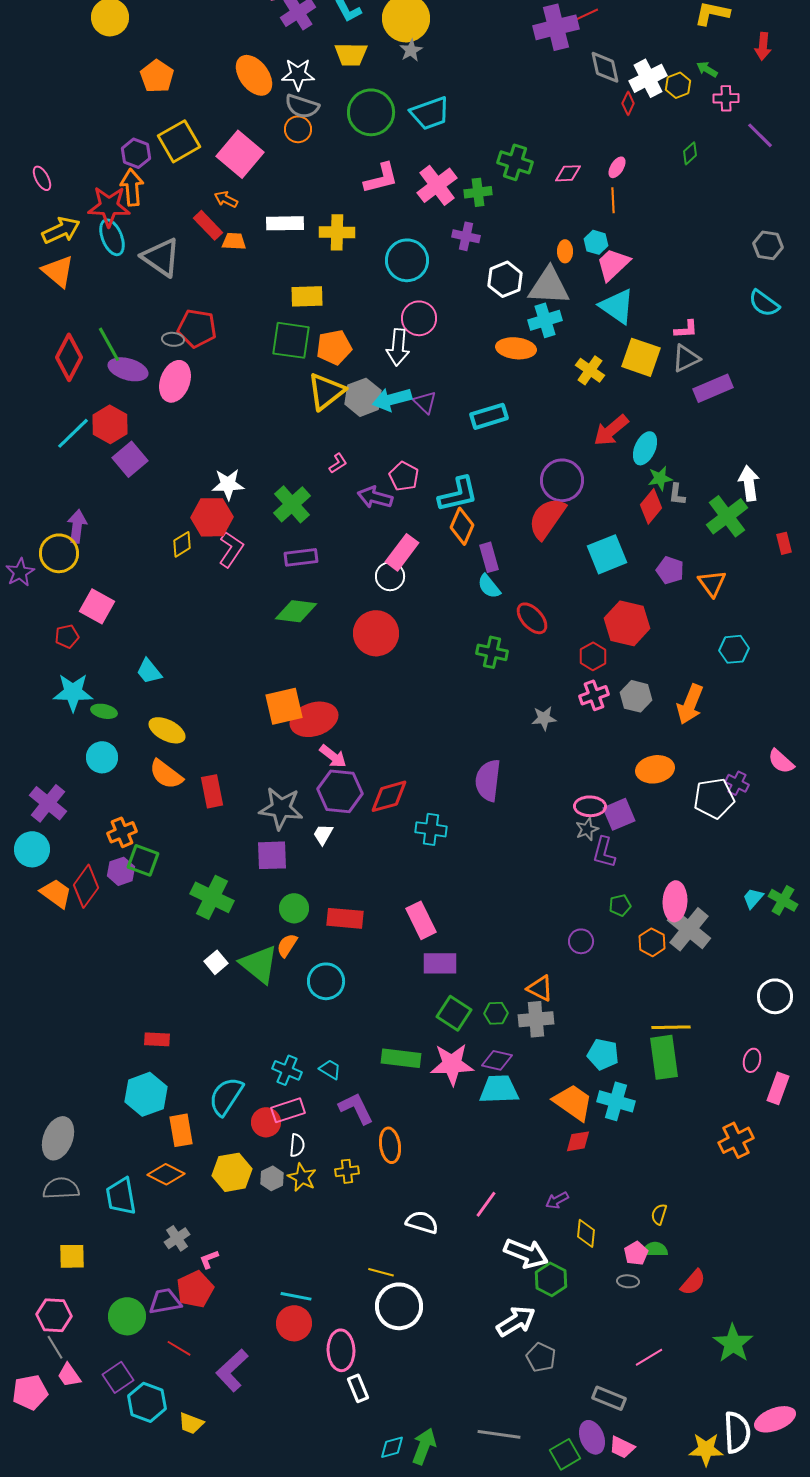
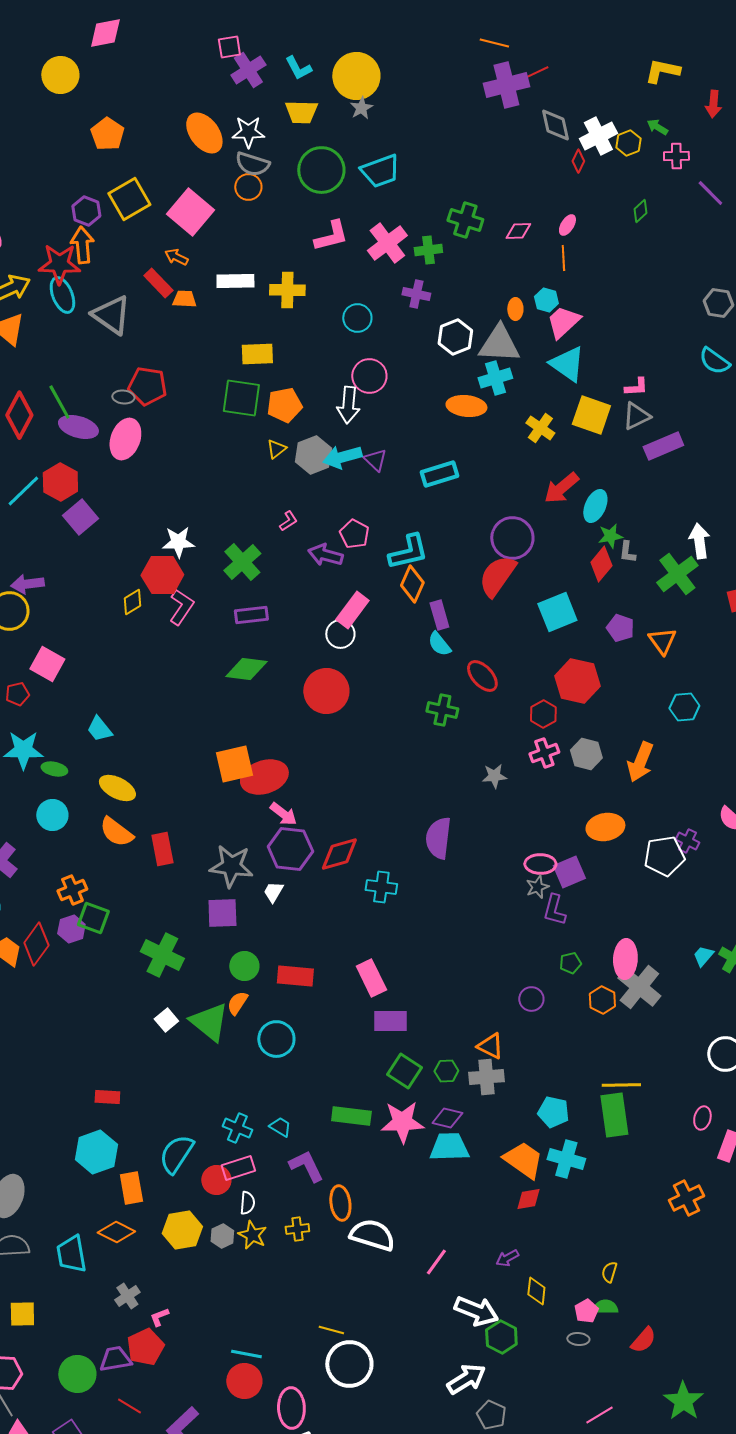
cyan circle: (407, 260) -> (357, 318), size x0.7
yellow triangle: (326, 391) -> (276, 449), size x0.5
purple arrow: (77, 526) -> (27, 584), turned -104
white semicircle: (422, 1222) -> (372, 1235), moved, size x1.4

